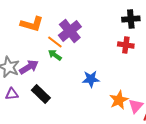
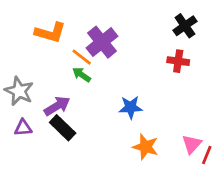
black cross: (131, 19) -> (185, 26), turned -30
purple arrow: (29, 67) -> (57, 106), moved
orange star: (119, 100) -> (146, 147), moved, turned -30

